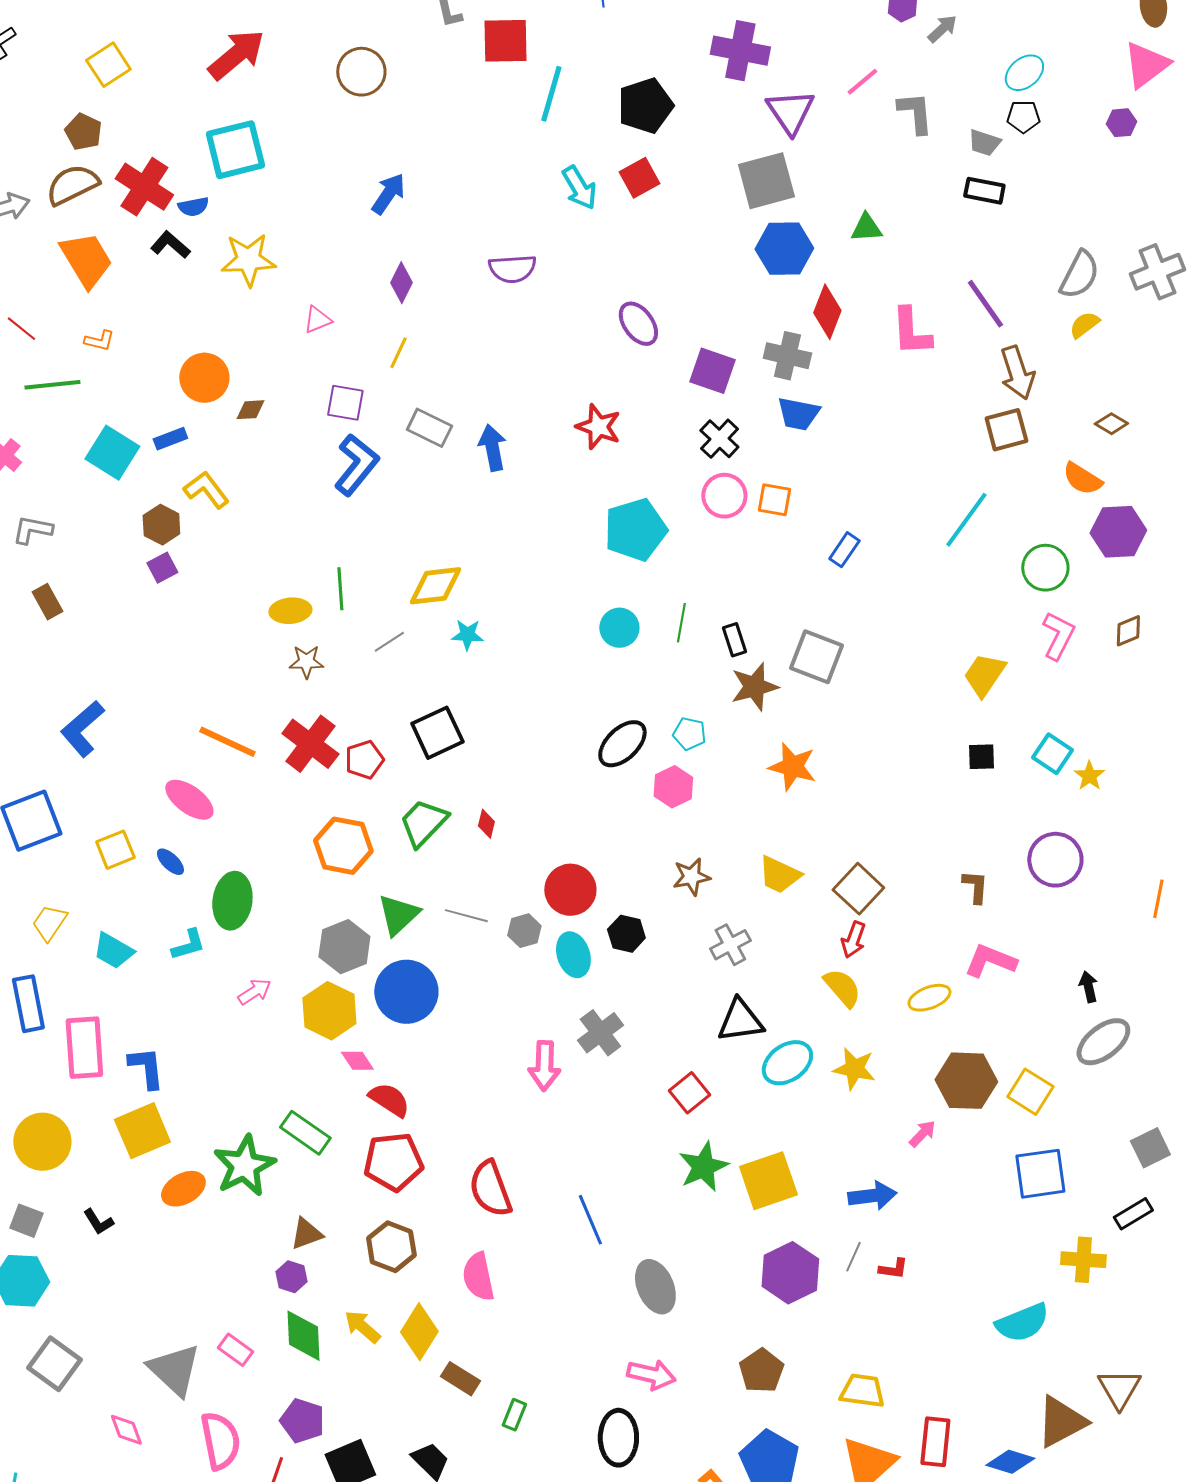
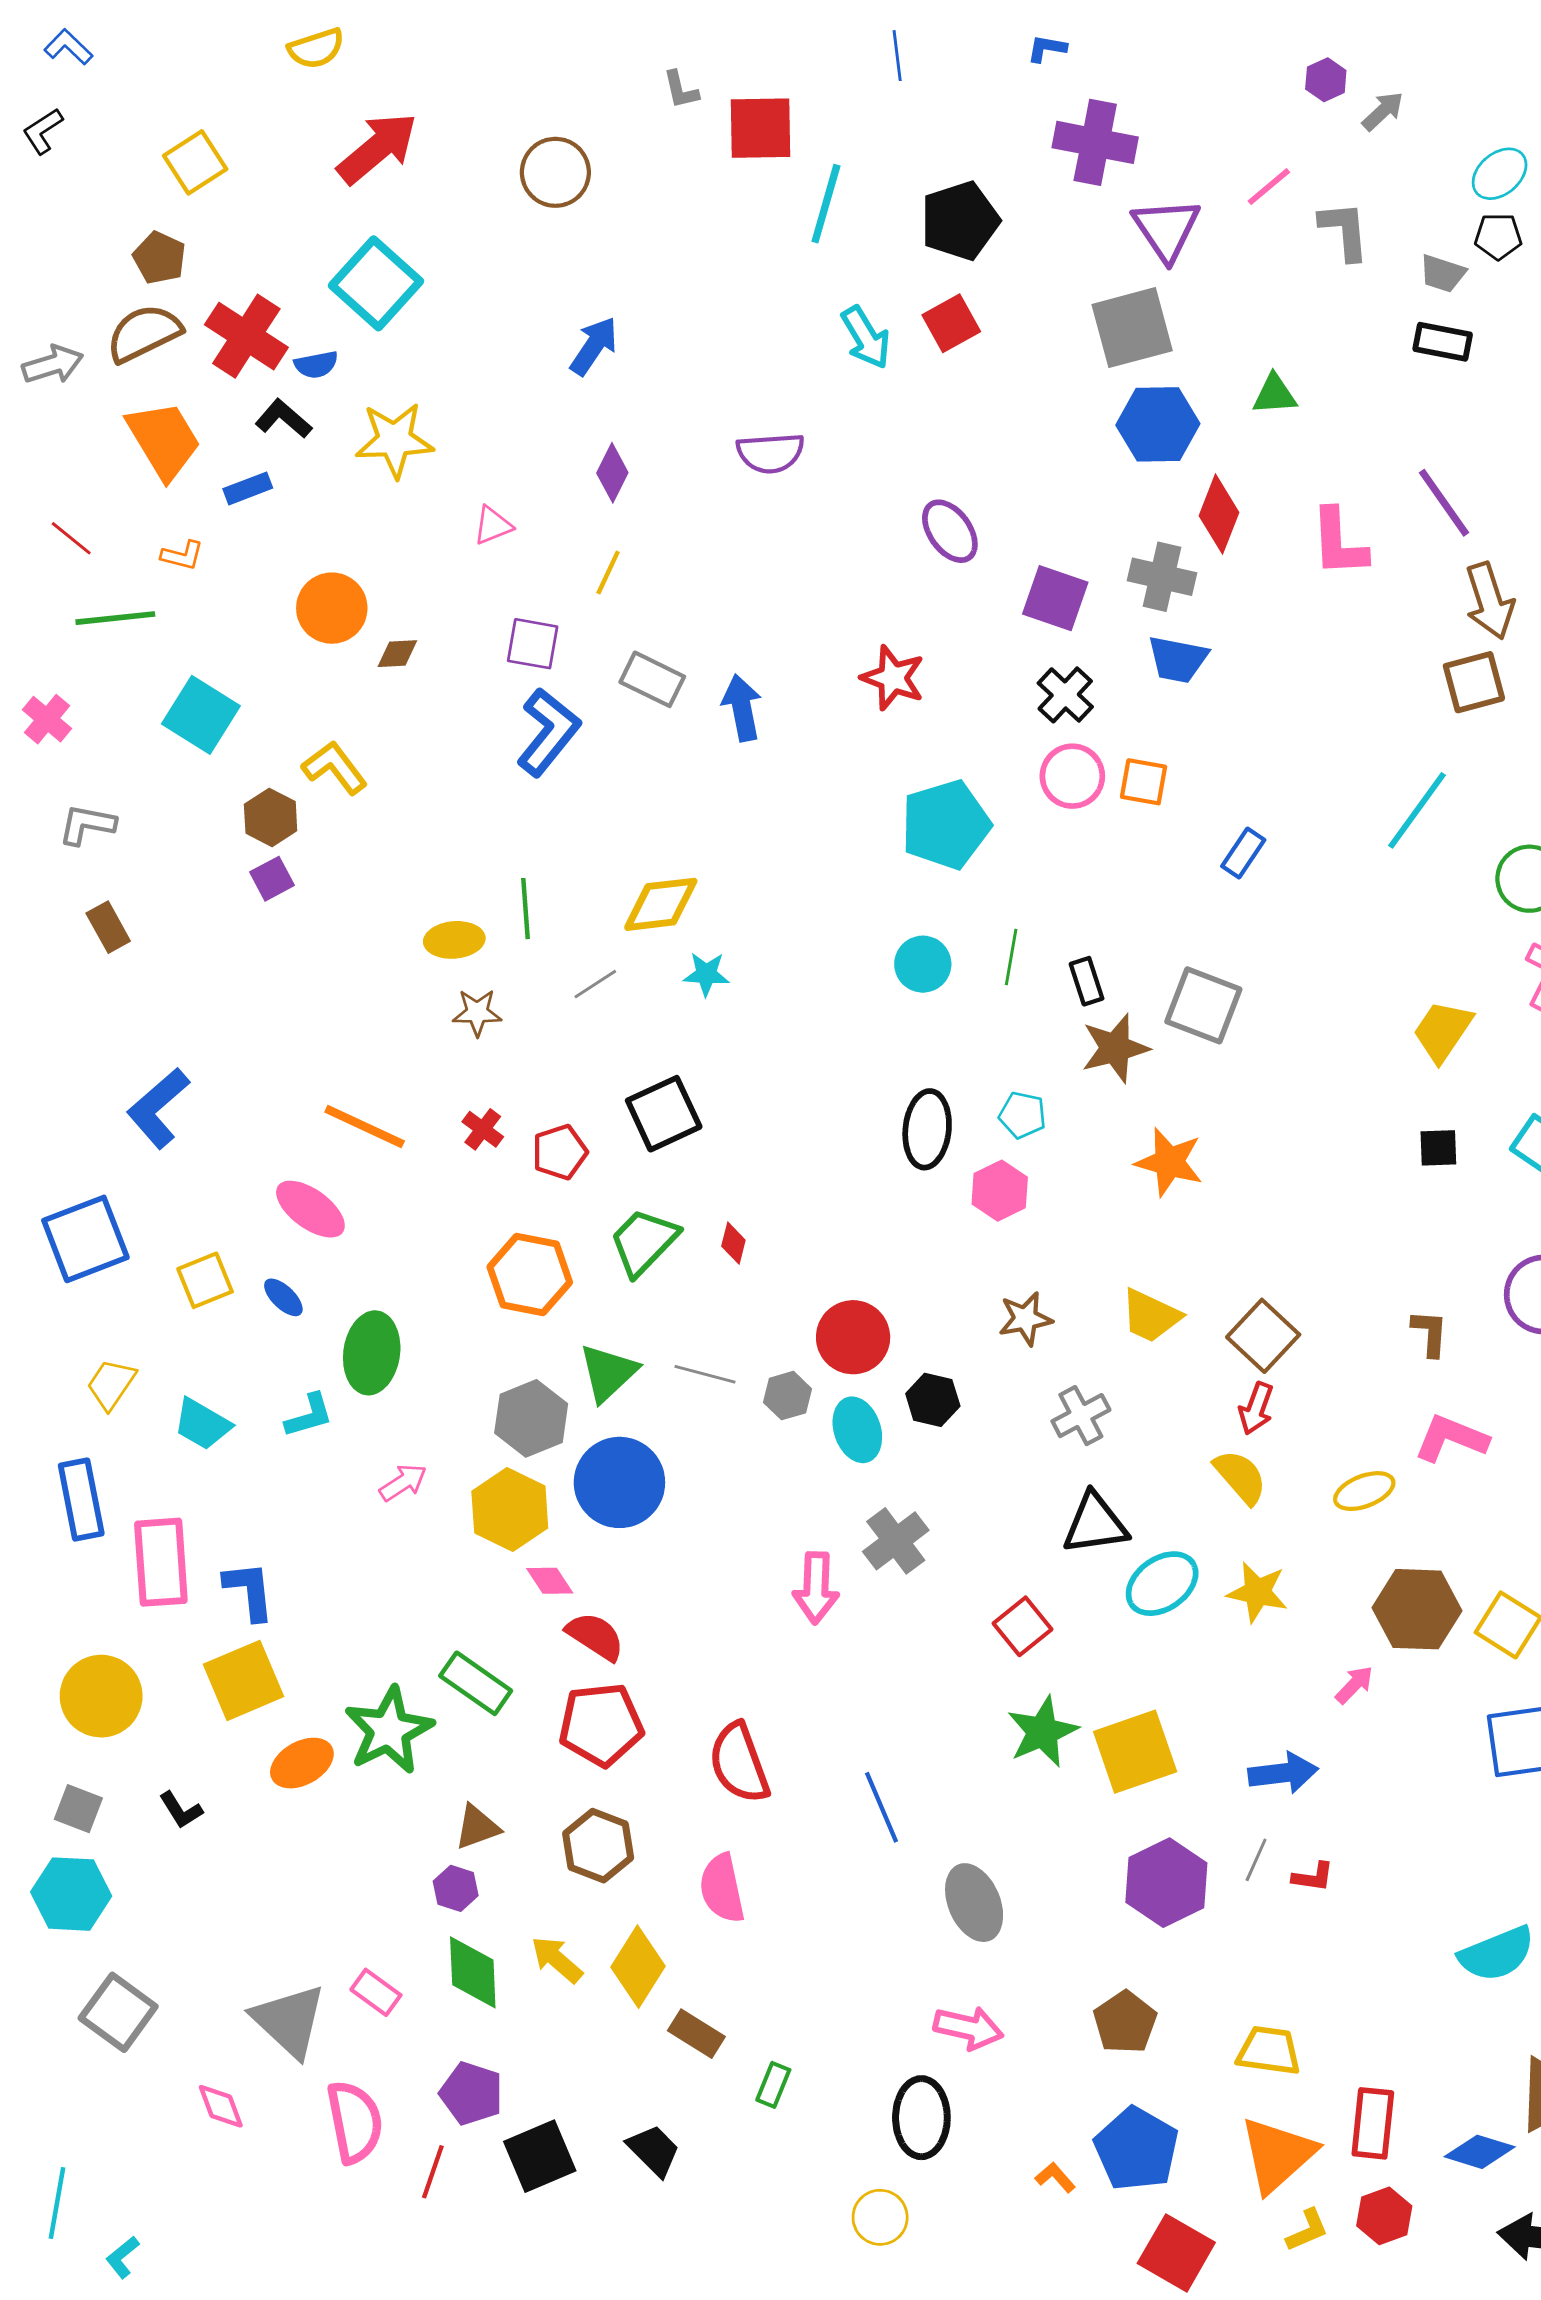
cyan square: (235, 150) -> (376, 283), turned -34
blue rectangle: (170, 439) -> (248, 488), moved
red cross: (310, 744) -> (483, 1129), size x0.5
black ellipse: (622, 744) -> (927, 1129), turned -40

